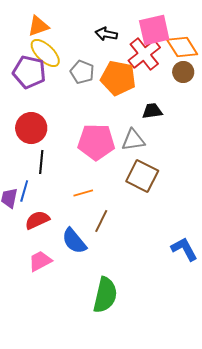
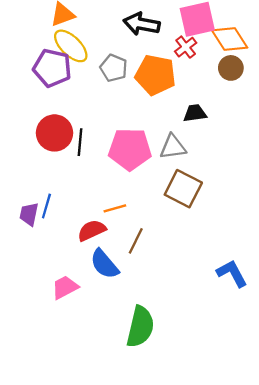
black arrow: (106, 34) -> (142, 24), size x1.4
red cross: (144, 54) -> (186, 47), size x0.6
black line: (41, 162) -> (80, 142), moved
red semicircle: (37, 220) -> (92, 230), moved

